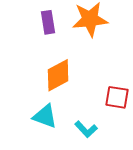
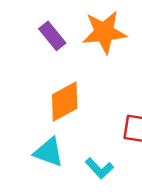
purple rectangle: (48, 22) -> (52, 36), turned -30

